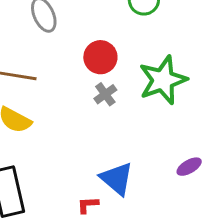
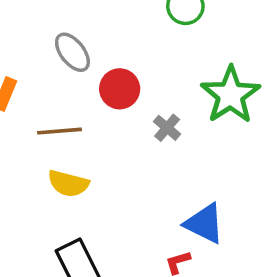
red circle: (100, 57) -> (120, 89), moved

